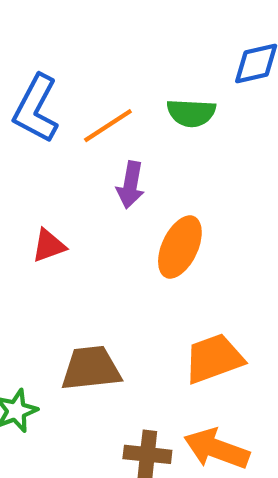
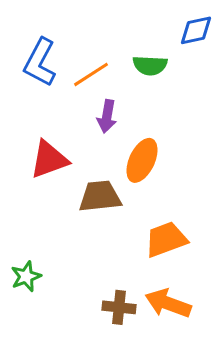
red triangle: (49, 246) -> (49, 159), size x1.6
brown trapezoid: (91, 368) -> (100, 196), moved

